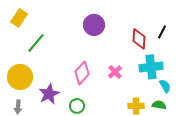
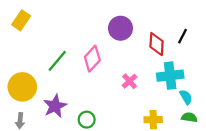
purple circle: (94, 25) -> (120, 28), moved
green line: (36, 43) -> (57, 61), moved
pink diamond: (82, 73) -> (92, 59), moved
green semicircle: (159, 105) -> (189, 117), moved

